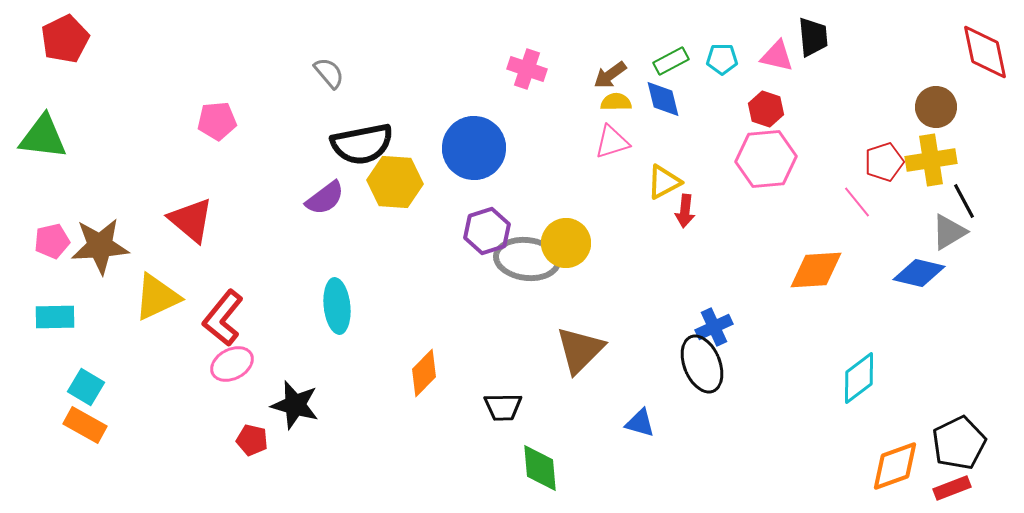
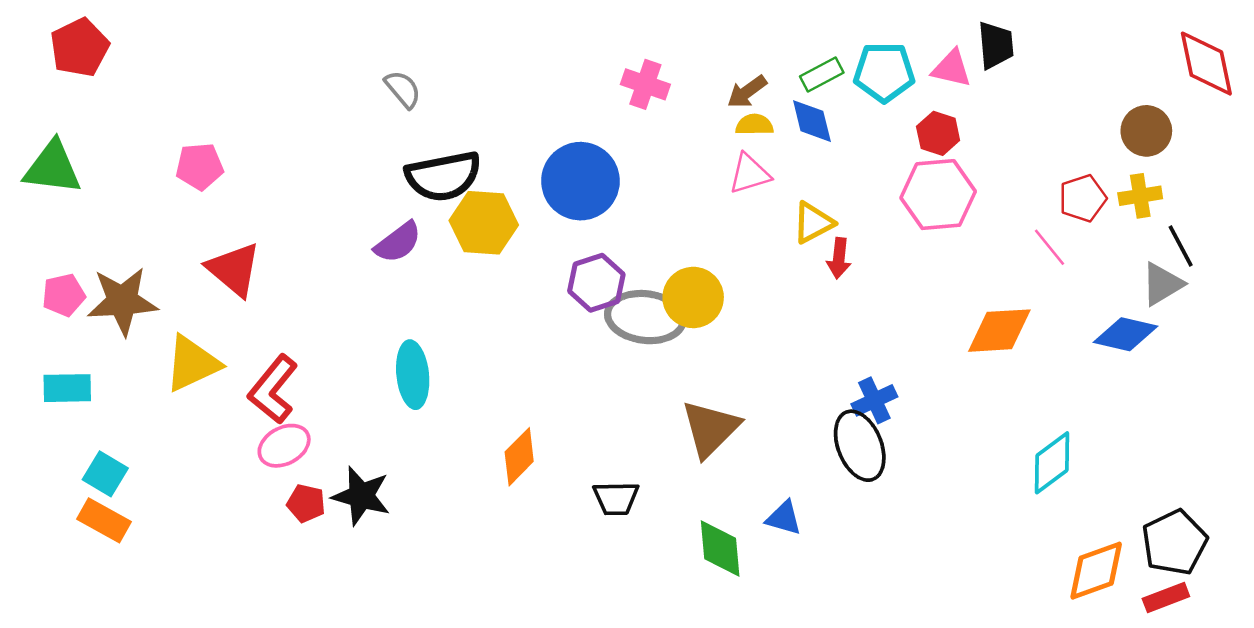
cyan pentagon: (722, 59) -> (884, 72), size x1.6
pink pentagon: (217, 121) -> (200, 166), moved
yellow cross: (931, 160) -> (1140, 196), size x0.7
red pentagon: (252, 440) -> (306, 503), moved
green diamond: (540, 468) -> (720, 549), moved

